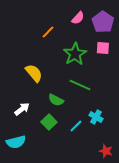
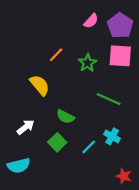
orange line: (48, 32) -> (56, 55), moved
pink square: (103, 48) -> (120, 56), size x1.5
green star: (75, 54) -> (88, 63), size x0.7
green line: (80, 85) -> (109, 99), moved

